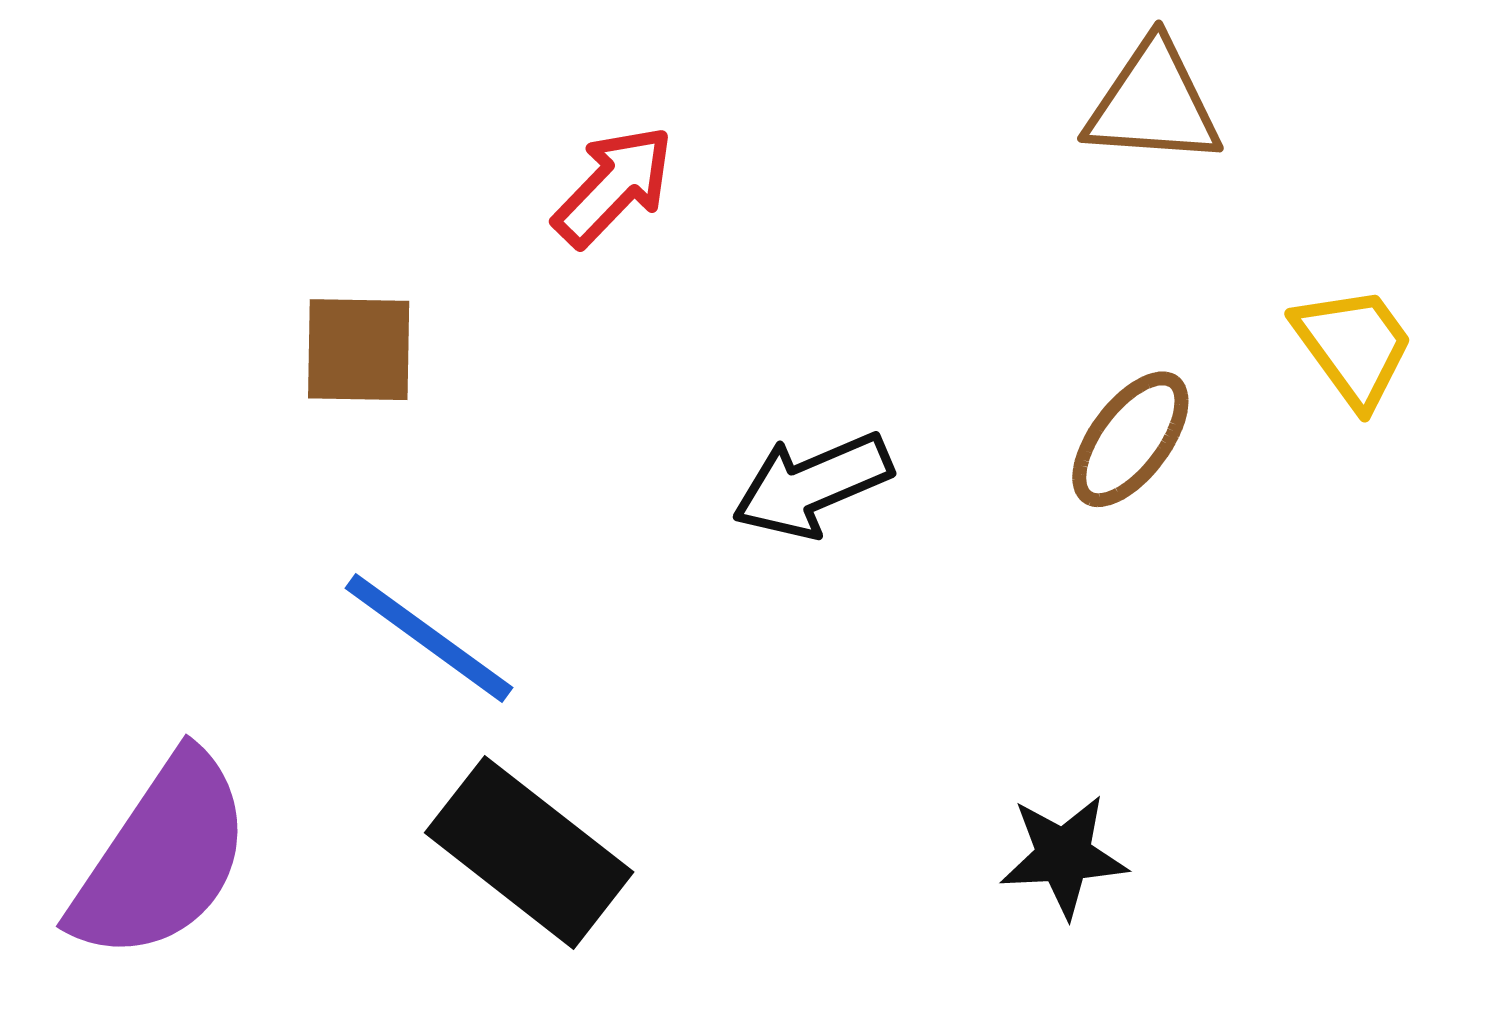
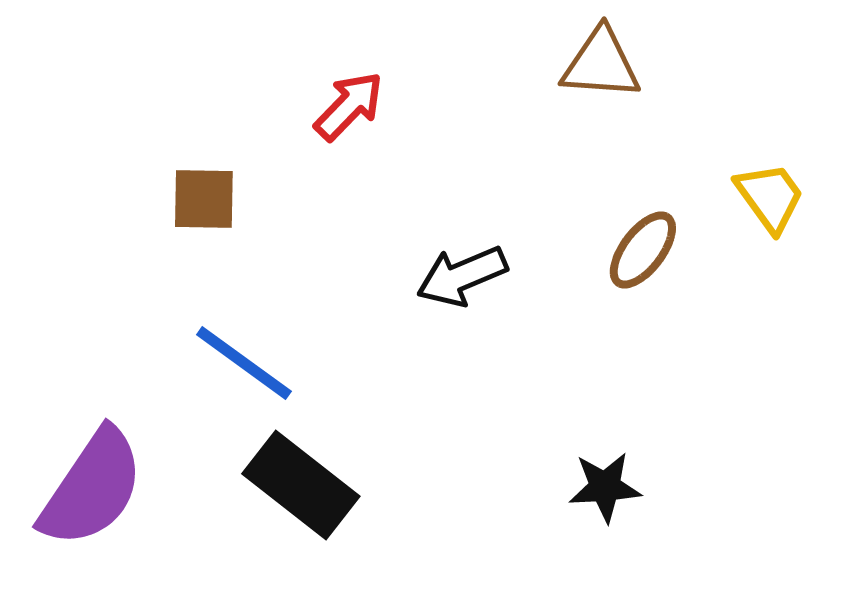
brown triangle: (1153, 103) -> (601, 64), moved

